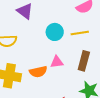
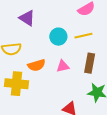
orange semicircle: (38, 72) -> (37, 65), moved

